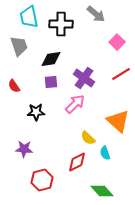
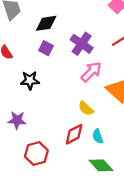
purple square: (51, 82) -> (46, 48), turned 32
pink arrow: (75, 104) -> (91, 72), moved
cyan semicircle: (105, 153) -> (98, 136), moved

